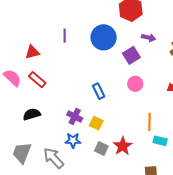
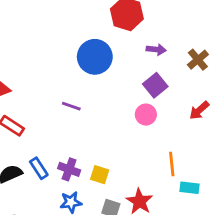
purple line: (65, 36) -> (71, 106), moved, turned -64
purple square: (131, 55) -> (155, 85), moved
blue rectangle: (99, 91) -> (39, 168), moved

